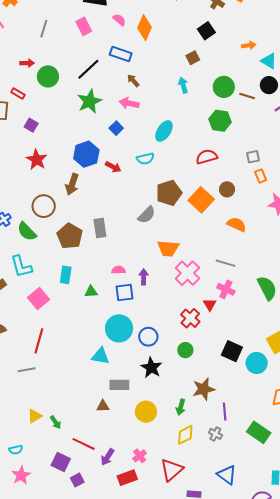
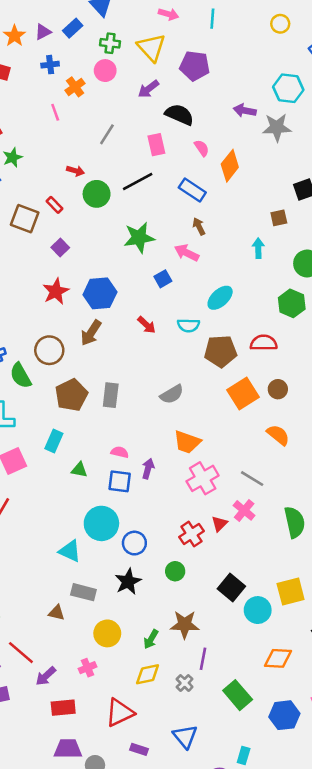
black line: (88, 69) -> (138, 181), moved
blue hexagon: (86, 154) -> (100, 293), moved
brown pentagon: (169, 193) -> (221, 351), moved
pink cross: (140, 456) -> (88, 668), moved

